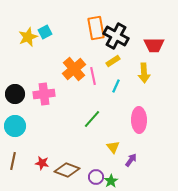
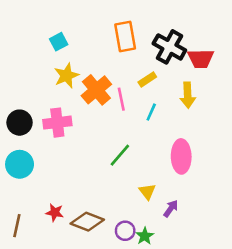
black cross: (116, 36) -> (169, 47), moved
yellow star: (28, 37) -> (66, 76), moved
brown line: (13, 161) -> (17, 226), moved

